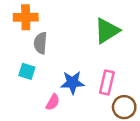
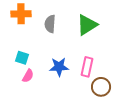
gray semicircle: (40, 43) -> (50, 24), moved
pink semicircle: (53, 102) -> (28, 76), moved

